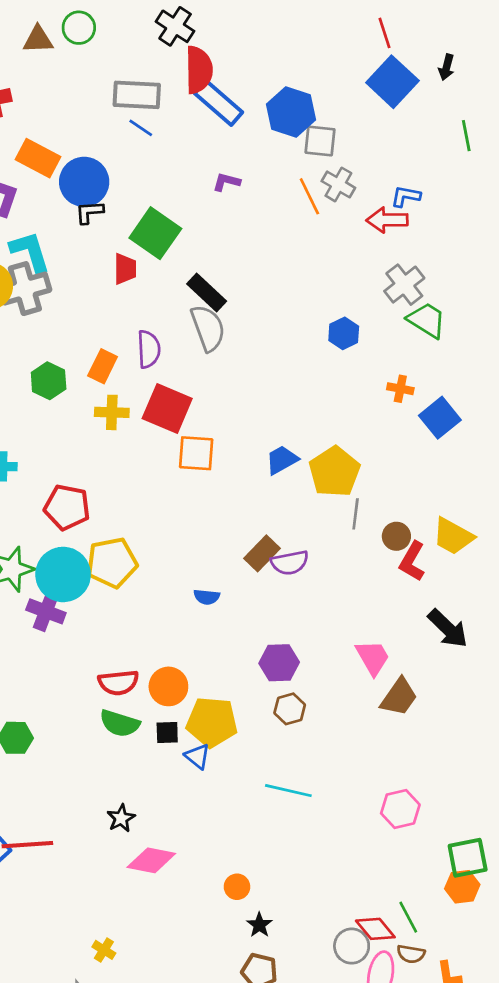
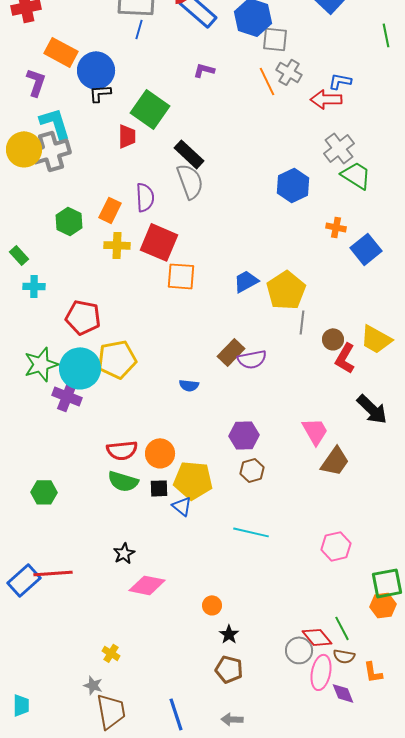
blue line: (141, 128) -> (139, 29), turned 72
blue hexagon: (344, 333) -> (293, 185), size x1.4

